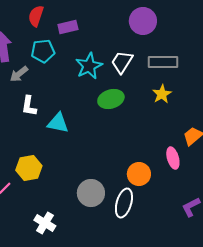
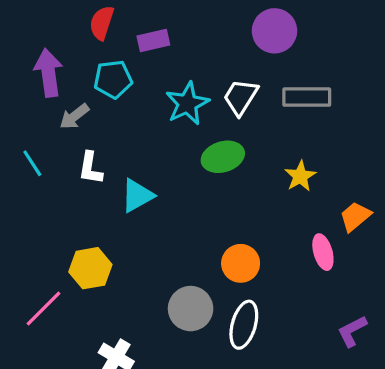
yellow star: (162, 94) -> (300, 176), moved
cyan triangle: (58, 123) -> (137, 196), turned -40
orange circle: (139, 174) -> (241, 263), moved

